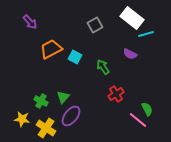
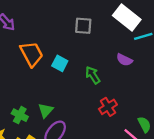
gray square: (95, 25) -> (83, 26), turned 35
orange trapezoid: (51, 49) -> (32, 54), turned 90

